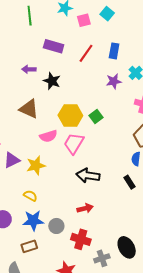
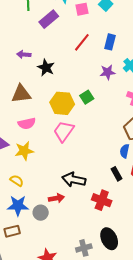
purple rectangle: (54, 46) -> (49, 19), moved, turned -60
brown triangle: (29, 109) -> (21, 94), turned -35
green square: (96, 117) -> (87, 97), moved
pink semicircle: (48, 136) -> (27, 123), moved
black arrow: (88, 176) -> (74, 180), moved
red arrow: (85, 208) -> (56, 198), moved
red cross: (81, 239) -> (102, 200), moved

